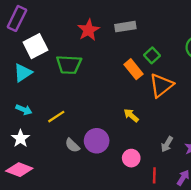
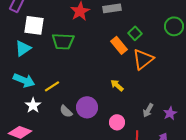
white square: (35, 46) -> (34, 25), turned 35
cyan arrow: (24, 110) -> (24, 80), size x1.5
white star: (20, 138) -> (33, 105), moved

